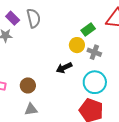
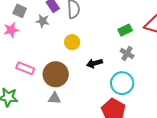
yellow circle: (77, 45) -> (72, 42), moved
brown circle: (28, 85) -> (56, 74), size x1.6

